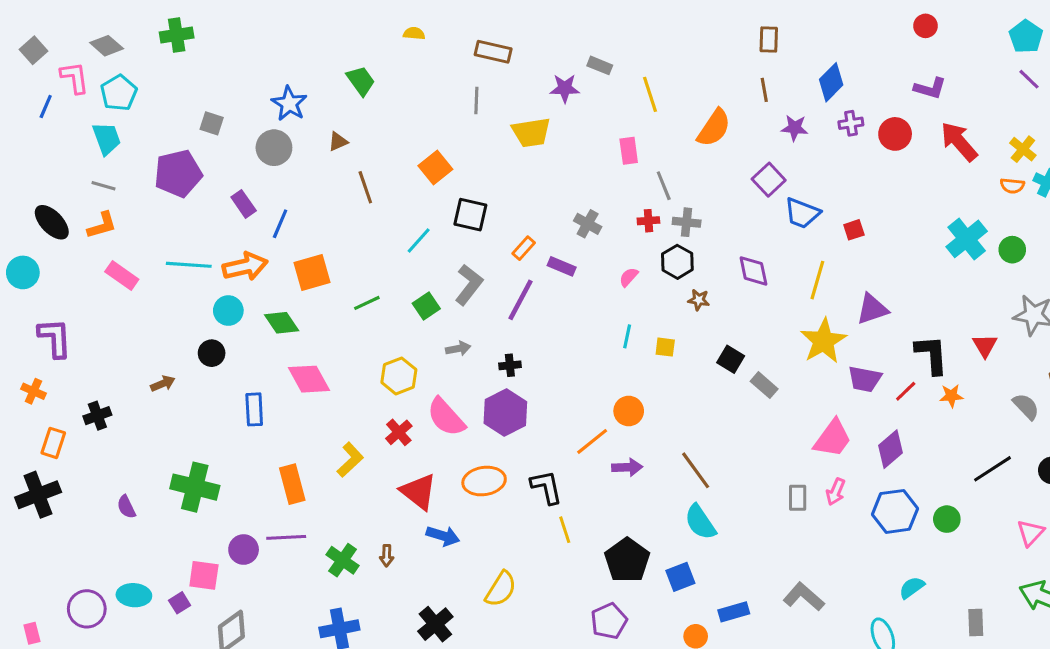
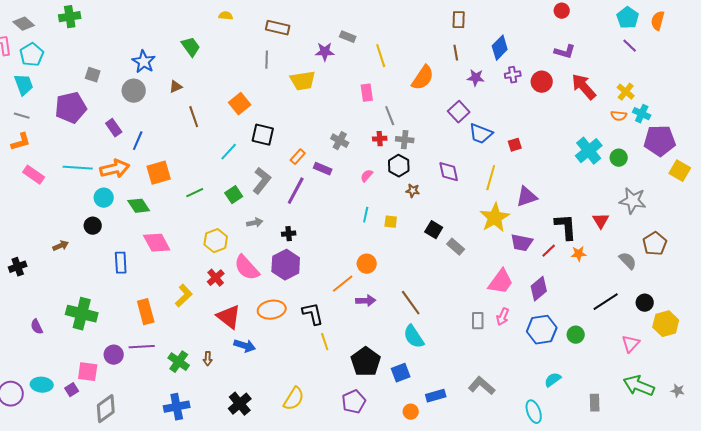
yellow semicircle: (501, 589) -> (294, 399), moved

